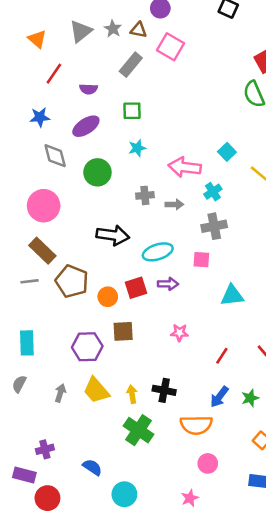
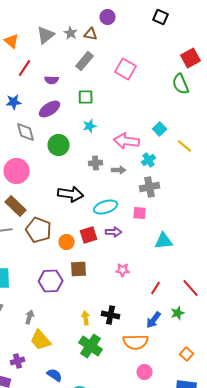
pink square: (171, 47) -> (126, 69), moved
yellow trapezoid: (96, 390) -> (41, 340), moved
green star: (250, 398) -> (178, 313), moved

